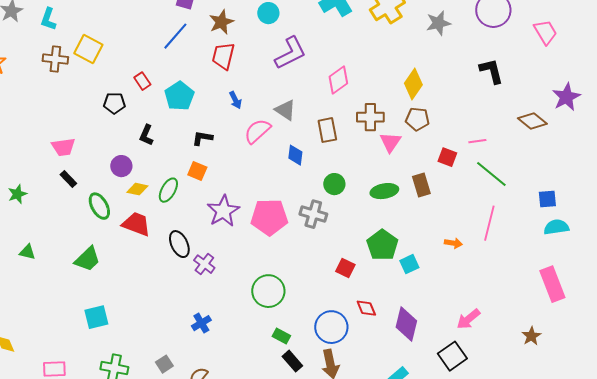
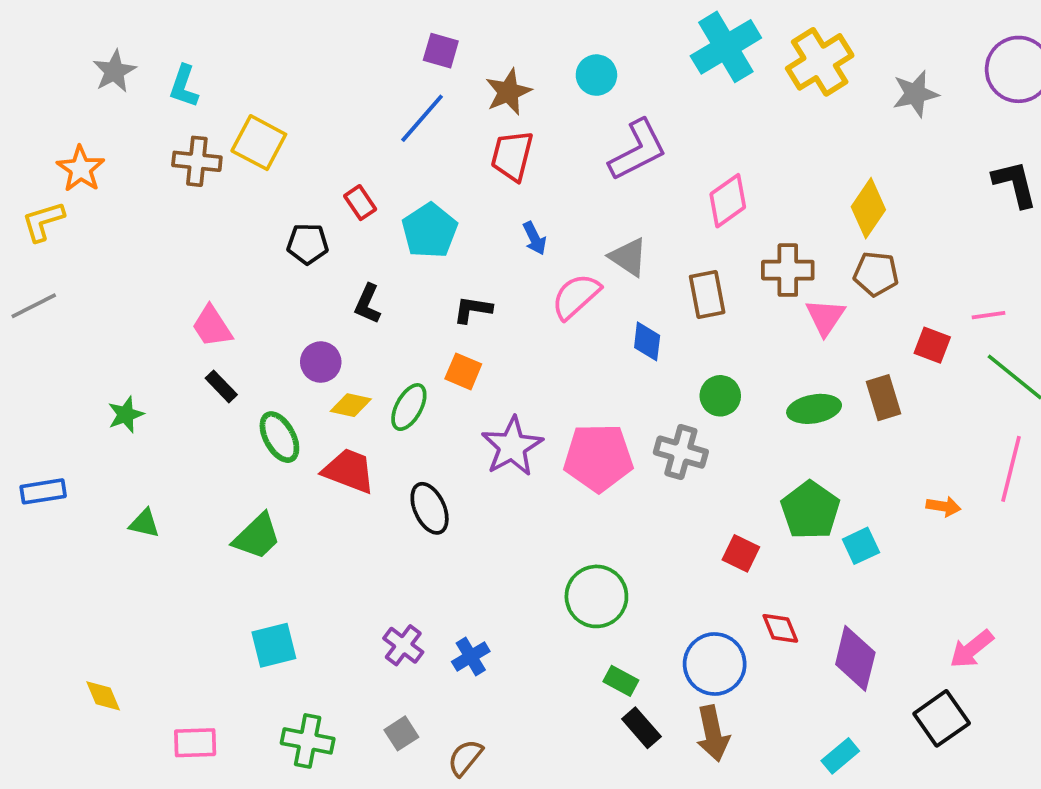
pink trapezoid: (63, 147) -> (212, 326), turned 65
purple cross: (204, 264) -> (403, 645), moved

